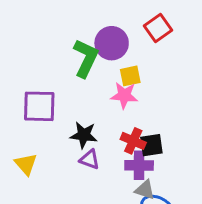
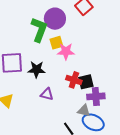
yellow square: (130, 76) -> (56, 43), moved
black star: (84, 135) -> (37, 69), moved
purple cross: (139, 165) -> (96, 96), moved

